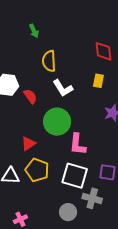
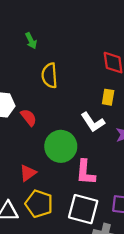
white L-shape: (63, 88) -> (93, 122), moved

